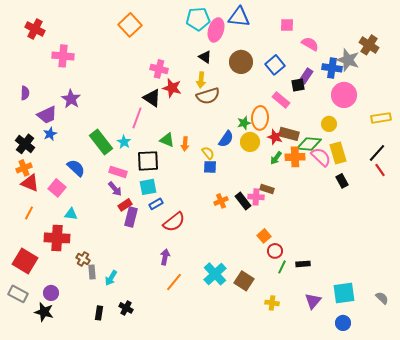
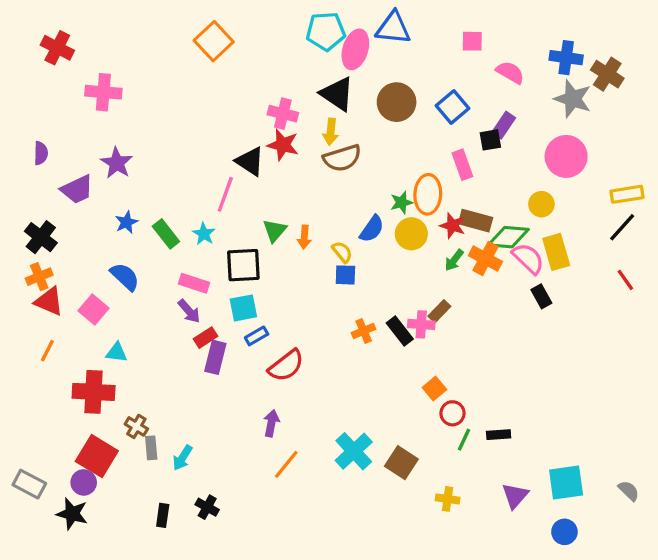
black triangle: (205, 57) -> (337, 94), size x1.6
blue cross: (332, 68) -> (566, 58), moved
pink cross: (159, 69) -> (283, 114), moved
pink rectangle: (281, 100) -> (462, 165), turned 30
blue star: (50, 134) -> (126, 222), moved
green triangle: (167, 140) -> (275, 231), turned 49
green rectangle: (101, 142) -> (166, 234), size x0.7
black line: (377, 153) -> (622, 227), moved
orange cross: (295, 157) -> (485, 259), turned 30
black rectangle: (342, 181) -> (541, 296), moved
brown rectangle: (267, 189) -> (439, 311), turned -64
red square: (25, 261) -> (97, 456), moved

